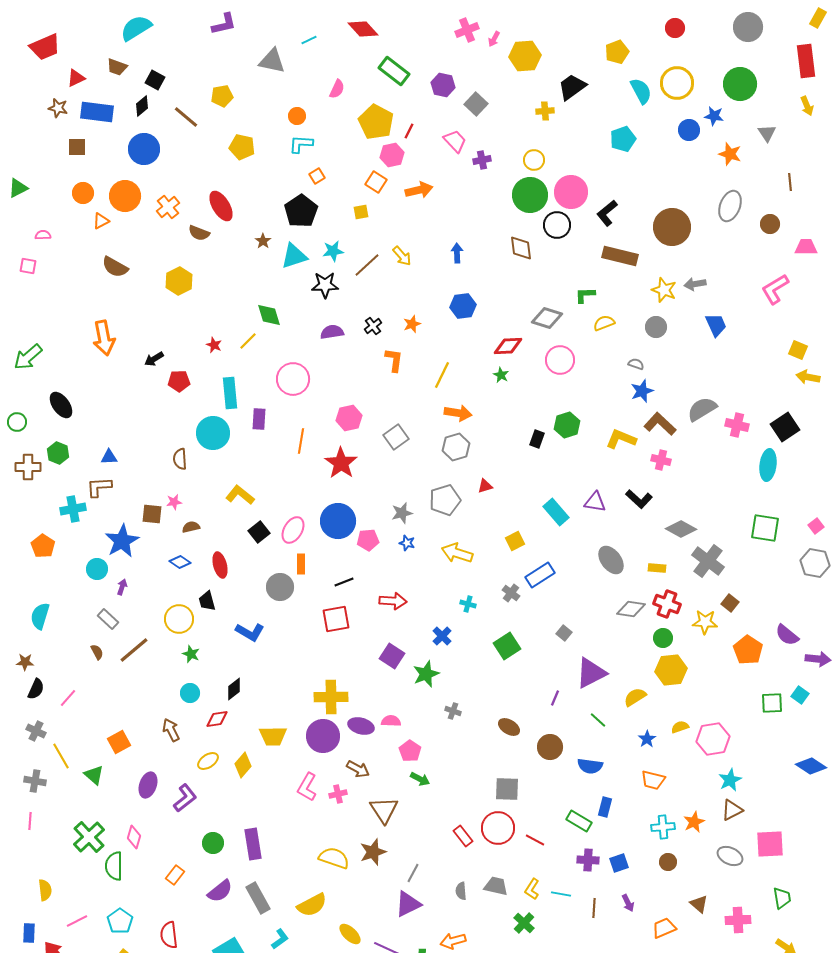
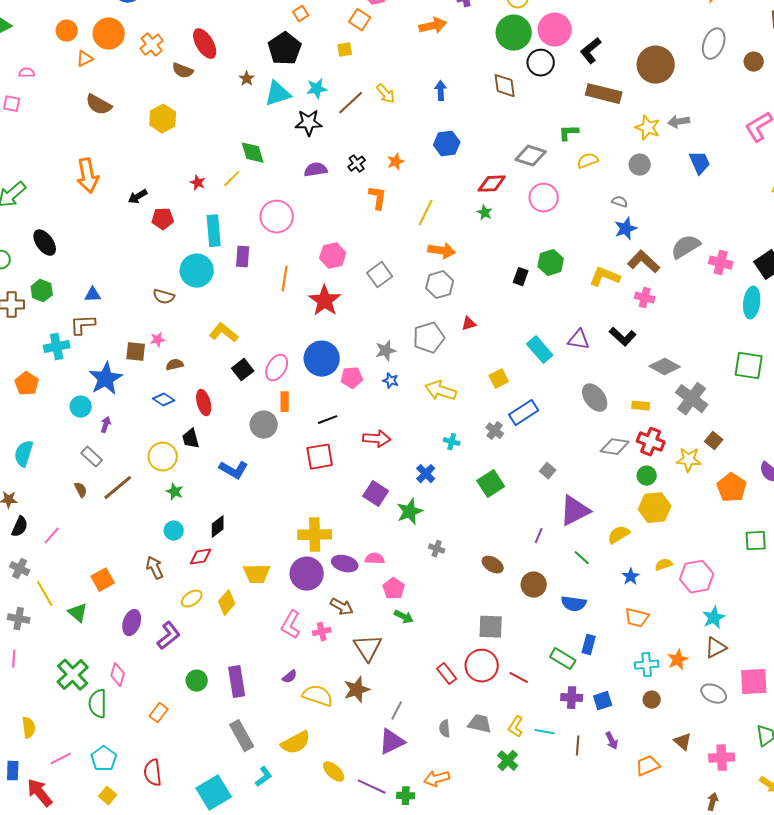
orange arrow: (419, 190) -> (433, 26), moved
brown semicircle: (180, 459) -> (164, 297), turned -70
purple semicircle: (220, 891) -> (290, 677), moved, size x0.6

